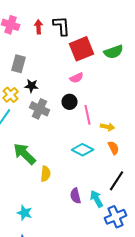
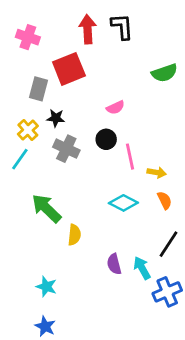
black L-shape: (62, 26) -> (122, 27), moved
red arrow: (39, 27) -> (88, 29), moved, size x1.5
red square: (82, 49) -> (69, 69), moved

